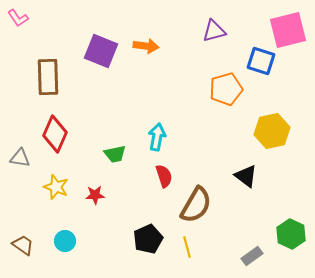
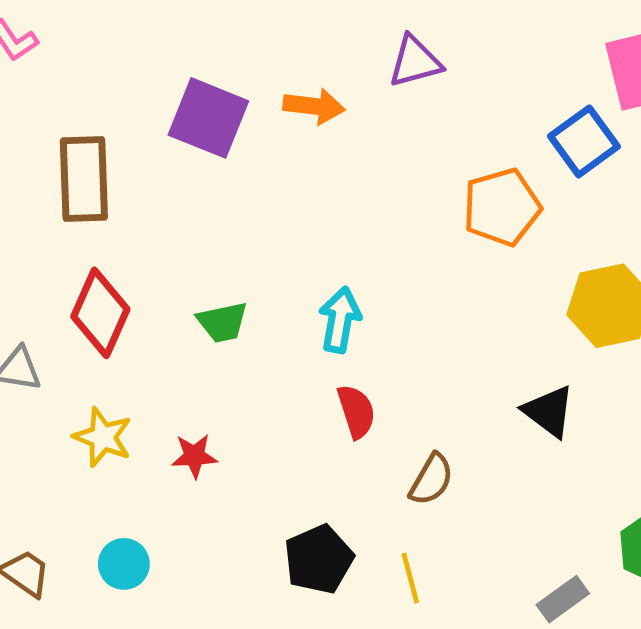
purple triangle: (214, 31) -> (415, 62), moved
blue square: (261, 61) -> (584, 141), turned 36
green trapezoid: (115, 154) -> (222, 322), moved
brown semicircle: (196, 205) -> (431, 479), size x0.6

